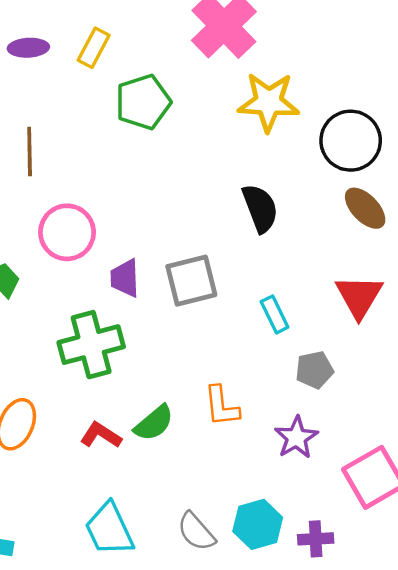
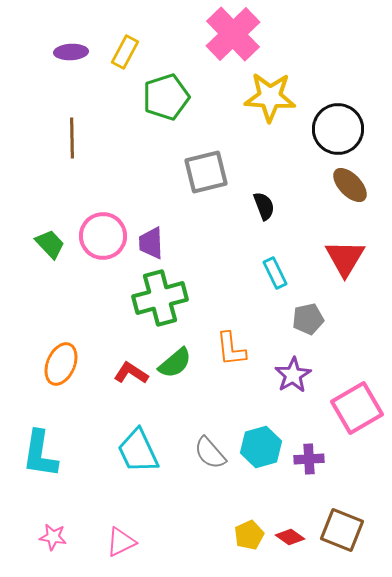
black semicircle: (260, 208) -> (264, 206), moved, size x0.7
pink circle: (67, 232) -> (103, 236), moved
gray square: (191, 281) -> (206, 172), moved
green cross: (91, 345) -> (160, 298), moved

